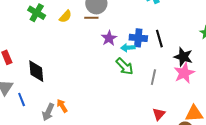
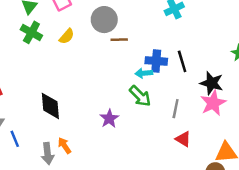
brown line: (91, 18) -> (119, 40), moved
purple star: (109, 38) -> (109, 119), moved
black diamond: (36, 71) -> (50, 106), moved
gray arrow: (48, 112) -> (48, 154), turned -30
red triangle: (159, 114) -> (183, 139), moved, turned -40

